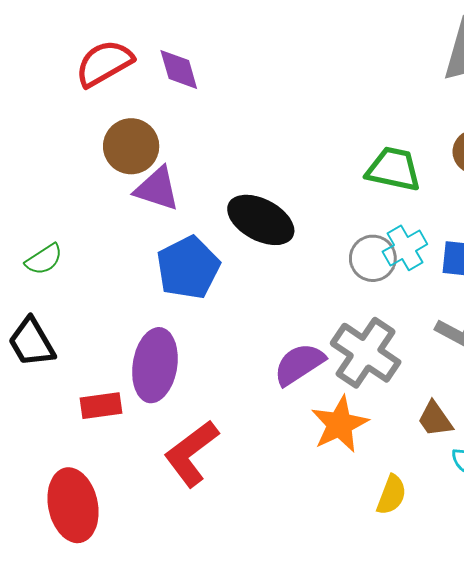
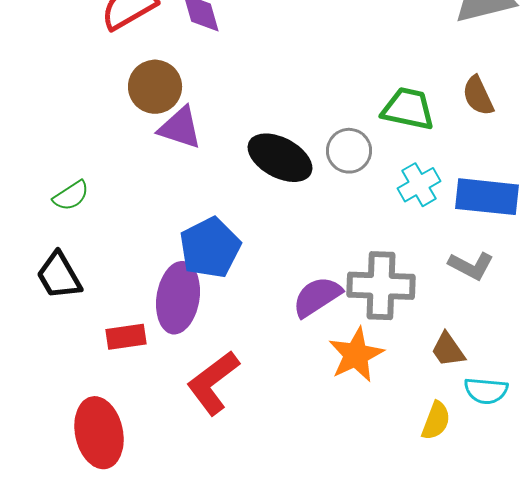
gray circle: (373, 258) -> (349, 151), moved
blue pentagon: (188, 268) -> (210, 248), moved
gray cross: (366, 353) -> (381, 286), turned -32
yellow semicircle: (391, 495) -> (436, 421), moved

